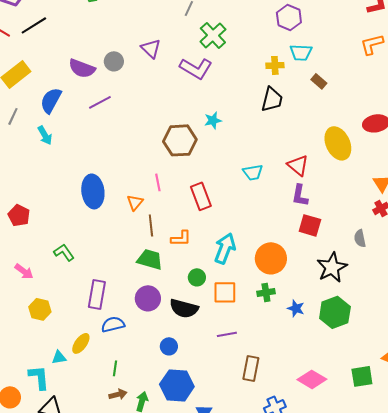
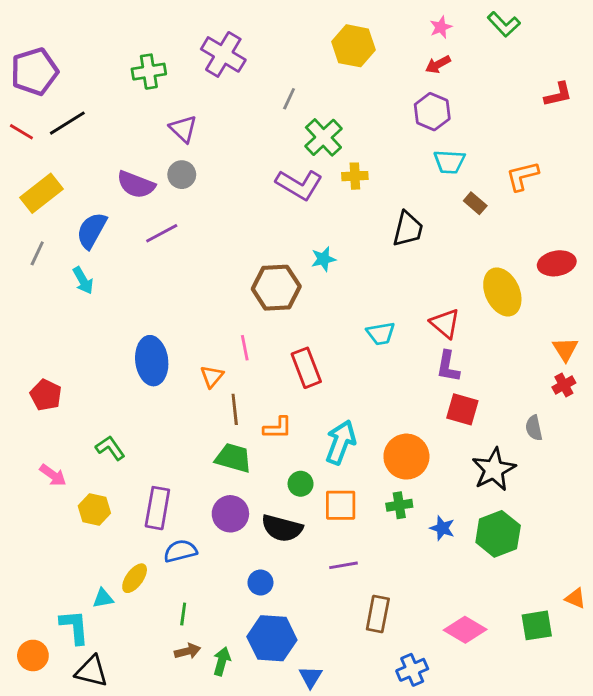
orange L-shape: (372, 44) -> (522, 176), moved
purple triangle: (151, 48) -> (183, 129), moved
yellow cross: (275, 65) -> (355, 176), moved
yellow hexagon: (40, 309) -> (94, 510), moved

